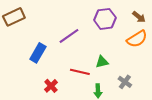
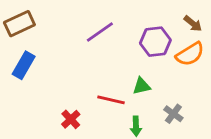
purple hexagon: (105, 19) -> (155, 42), moved
purple line: (69, 36) -> (100, 32), moved
blue rectangle: (38, 53) -> (24, 65), moved

